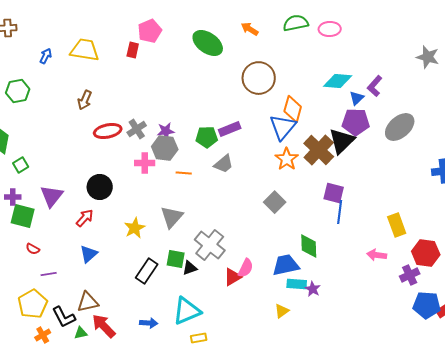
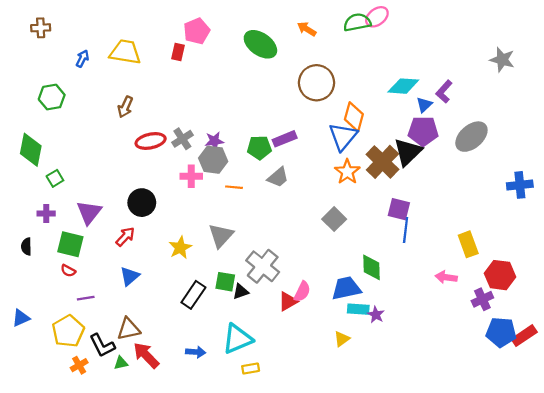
pink ellipse: (330, 29) -> (377, 17), moved, turned -35
green square: (23, 216) -> (70, 244), moved

